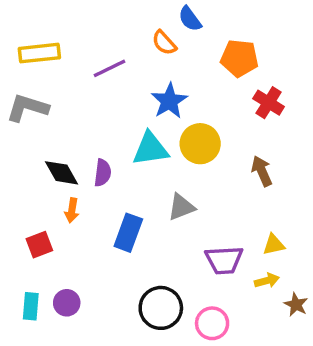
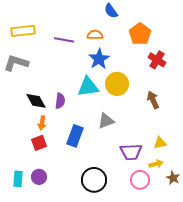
orange semicircle: (164, 43) -> (95, 35), moved, turned 133
orange pentagon: (239, 58) -> (140, 34), turned 30
purple line: (109, 68) -> (64, 40), turned 36
red square: (39, 245) -> (39, 143), moved
pink circle: (212, 323) -> (140, 180), moved

